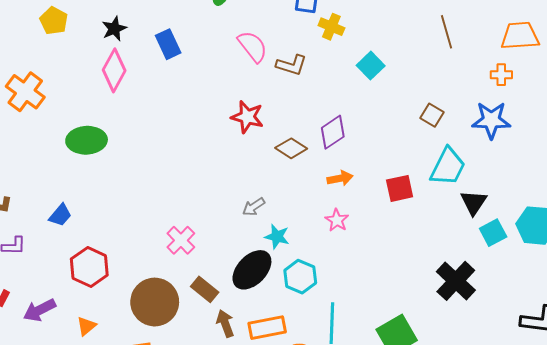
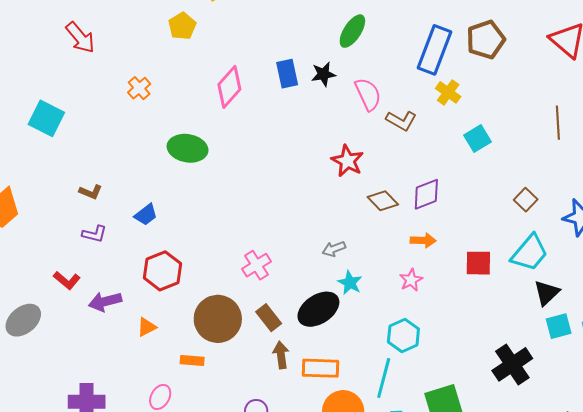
black star: (114, 29) -> (323, 74), moved
orange cross: (25, 92) -> (139, 88), size x0.6
cyan hexagon: (300, 277) -> (403, 335), moved

